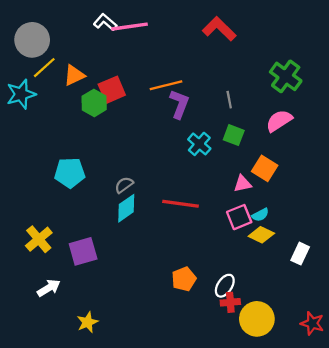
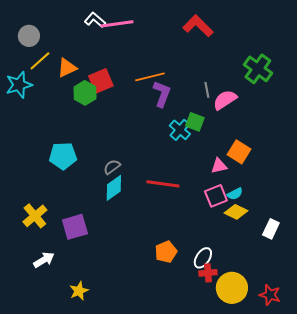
gray circle: (32, 40) -> (29, 36), size x0.7
pink semicircle: (279, 121) -> (225, 100), moved
green square: (234, 135) -> (195, 122), moved
red star: (312, 323) -> (270, 295), moved

